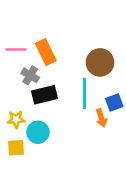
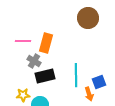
orange rectangle: (46, 52) -> (46, 43), turned 42
brown circle: (100, 62) -> (88, 18), moved

